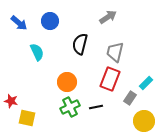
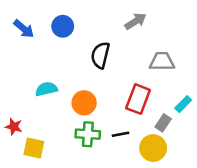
cyan semicircle: (37, 52) -> (46, 89), moved, turned -78
gray trapezoid: (115, 52) -> (162, 61), moved, turned 75
green cross: (70, 107) -> (88, 134), turned 30
yellow circle: (144, 121) -> (153, 148), moved

